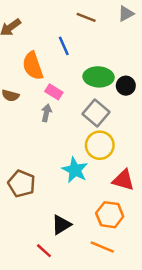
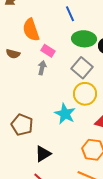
blue line: (64, 46) -> (70, 14), moved
black triangle: (61, 225) -> (43, 154), moved

